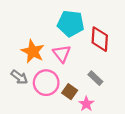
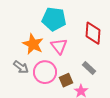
cyan pentagon: (71, 23) -> (54, 19), moved
brown square: (70, 92) -> (66, 80), turned 32

